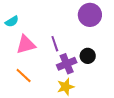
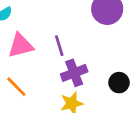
black circle: (88, 56) -> (119, 83), moved

